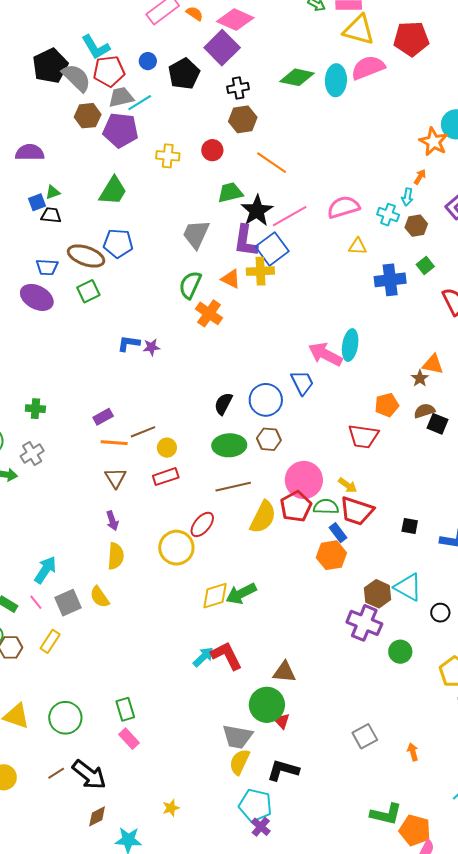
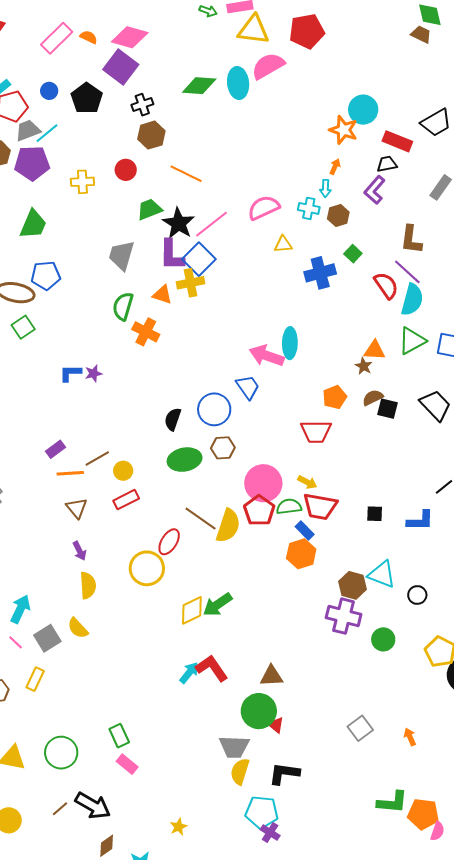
brown line: (233, 487) -> (201, 519), moved, turned 56

